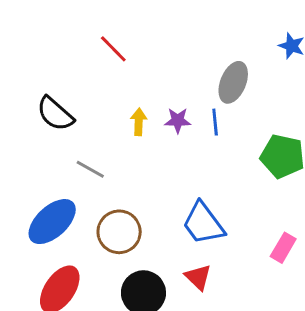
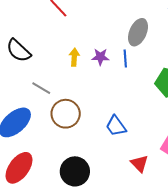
blue trapezoid: (203, 223) -> (116, 126), size x0.7
brown circle: (119, 232) -> (66, 114), moved
red triangle: (198, 277) -> (140, 164), moved

